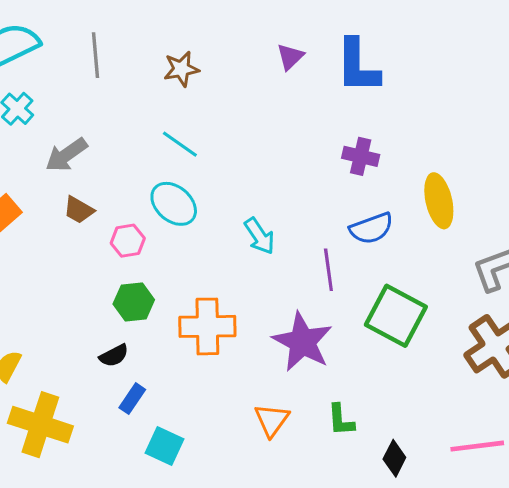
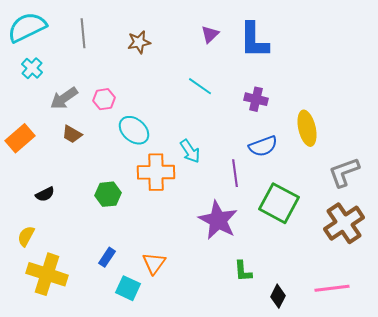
cyan line: (180, 144) -> (200, 86), moved
pink hexagon: (128, 241) -> (104, 99), moved
orange cross: (207, 326) -> (156, 172), moved
black semicircle: (114, 356) -> (45, 194), moved
orange triangle: (272, 420) -> (154, 263), moved

